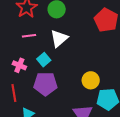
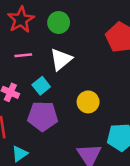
yellow circle: (91, 80) -> (88, 102), moved

